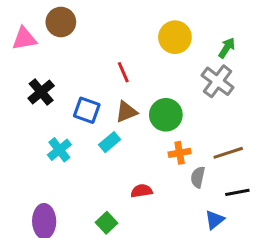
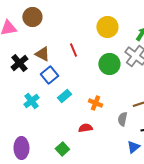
blue square: (87, 110) -> (49, 75), turned 30
brown triangle: (126, 112) -> (42, 54), moved, turned 49
green circle: (166, 115) -> (109, 64), moved
orange cross: (180, 153) -> (95, 103), moved, turned 32

